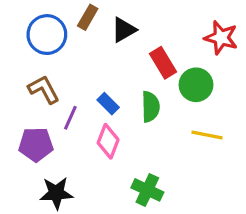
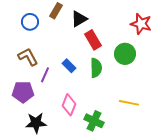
blue circle: (47, 35) -> (30, 22), size x0.7
red rectangle: (163, 63) -> (93, 40), moved
yellow line: (207, 135) -> (129, 103), moved
pink diamond: (108, 141) -> (69, 105), moved

